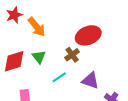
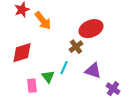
green triangle: (39, 57) -> (48, 77), moved
cyan line: (59, 77) -> (64, 68), turned -32

